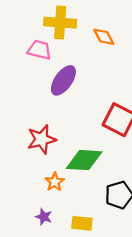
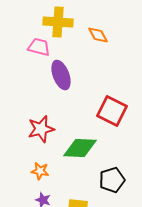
purple ellipse: (63, 80) -> (61, 75), turned -56
orange star: (55, 182) -> (40, 171), moved, turned -30

